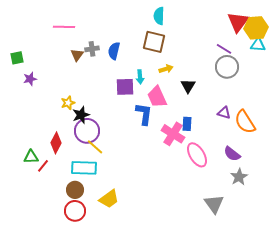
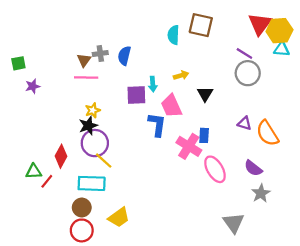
cyan semicircle: (159, 16) -> (173, 35), moved
pink line: (64, 27) -> (86, 78), moved
brown square: (154, 42) -> (201, 25), moved
yellow star: (68, 103) -> (93, 110), moved

